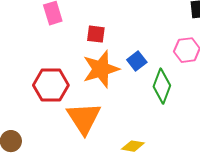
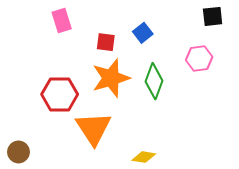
blue square: (137, 61) -> (143, 33), moved
green diamond: (162, 86) -> (154, 81), moved

